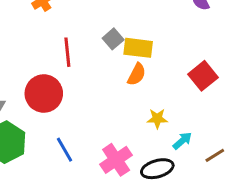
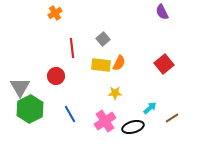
yellow rectangle: (138, 48) -> (101, 65), moved
red circle: (44, 94) -> (56, 76), size x0.7
yellow star: (157, 119) -> (115, 93), moved

